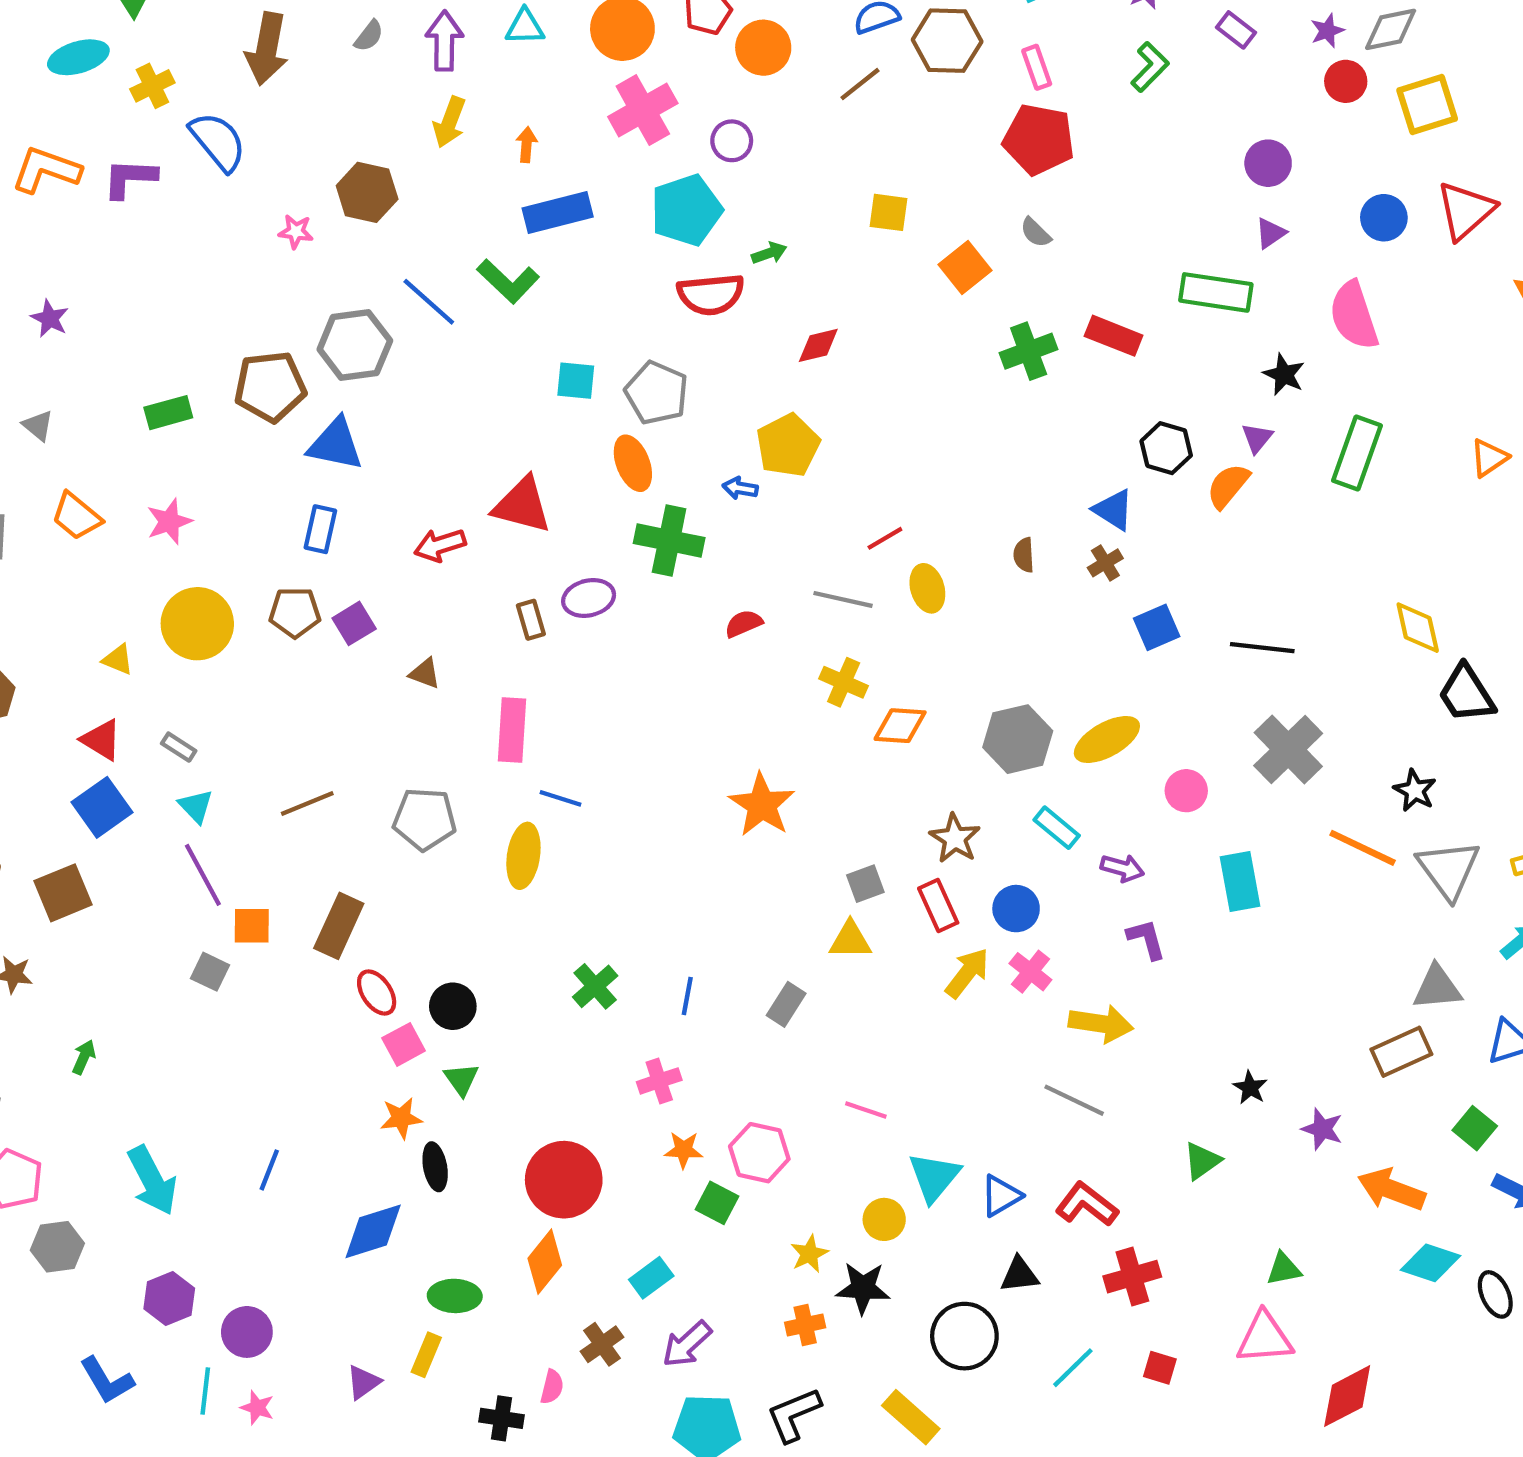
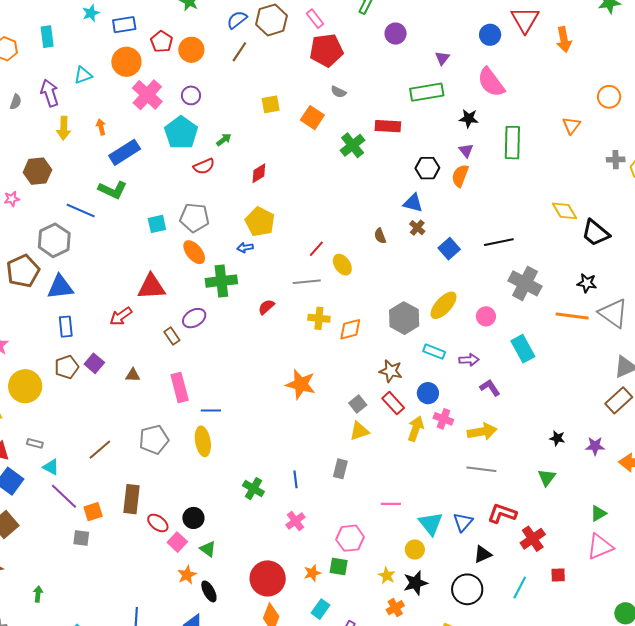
purple circle: (1268, 163) -> (396, 34), moved
red semicircle: (711, 294) -> (204, 166), size x0.7
orange star: (684, 1150) -> (312, 573), moved

